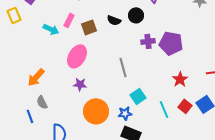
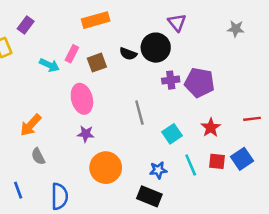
black circle: (136, 15) -> (156, 48), size x1.5
pink ellipse: (77, 56) -> (82, 99), turned -45
cyan square: (138, 96) -> (172, 134), moved
red square: (185, 106) -> (217, 161), turned -32
blue star: (125, 113) -> (158, 170), moved
blue line: (30, 116) -> (18, 190), moved

